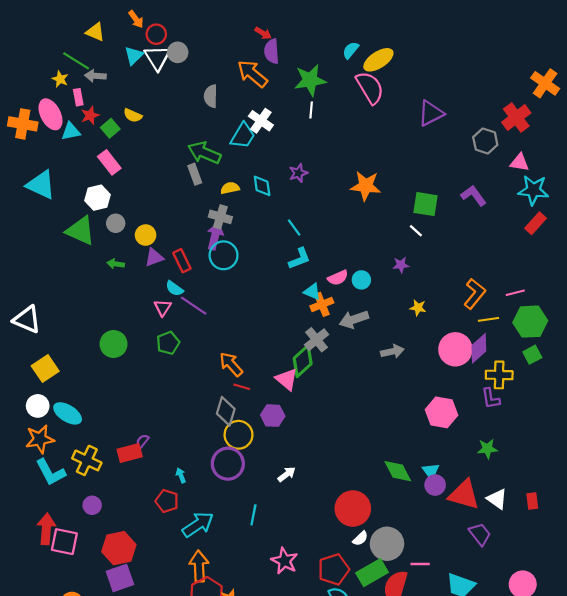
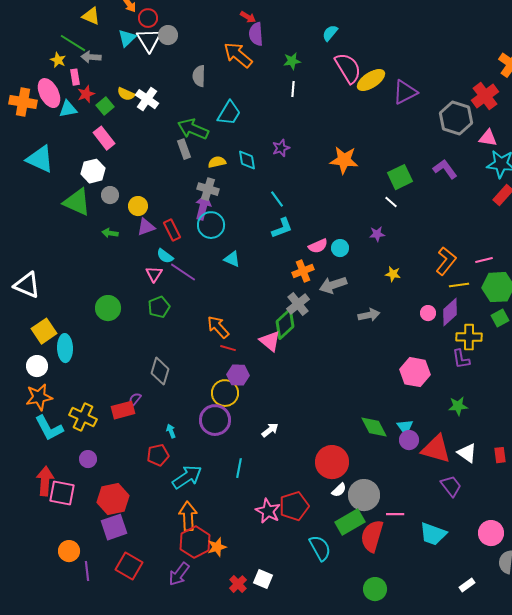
yellow ellipse: (378, 60) -> (371, 80), moved
green star: (310, 80) -> (292, 61), size x0.6
white cross: (261, 121) -> (147, 99), moved
gray hexagon: (485, 141) -> (456, 118), size x1.4
green square: (425, 204) -> (400, 177), turned -35
cyan triangle: (312, 292) -> (232, 259), moved
pink circle: (455, 349) -> (428, 313), size x0.5
gray diamond: (226, 411) -> (160, 371), moved
cyan ellipse: (68, 413) -> (65, 348), moved, turned 56
purple hexagon: (273, 416) -> (238, 375), moved
red pentagon: (167, 501) -> (158, 455), turned -30
red pentagon: (334, 569) -> (294, 506), moved

